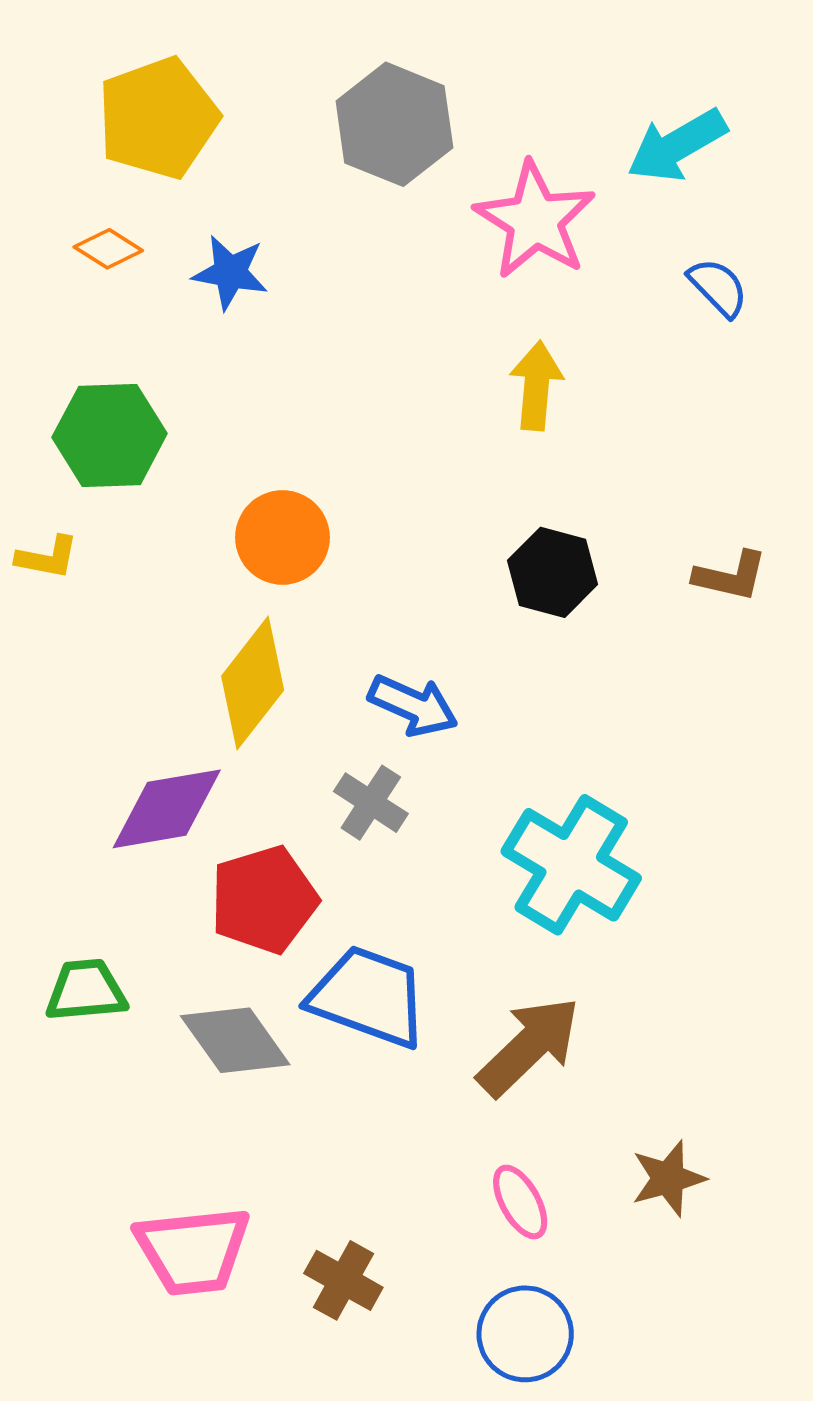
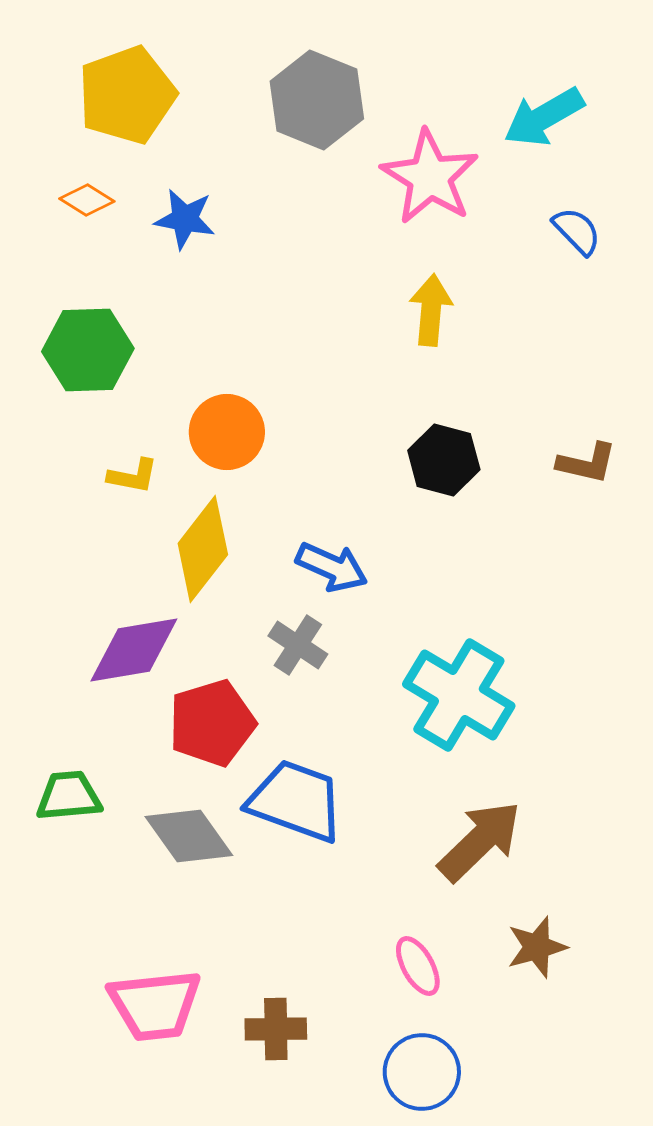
yellow L-shape: (47, 557) -> (133, 476), moved
brown arrow: (529, 1046) -> (480, 841), moved
brown cross: (343, 1280) -> (276, 1029), turned -30

